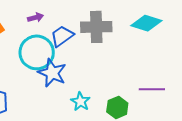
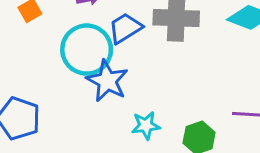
cyan star: (80, 102) -> (146, 125), turned 30

